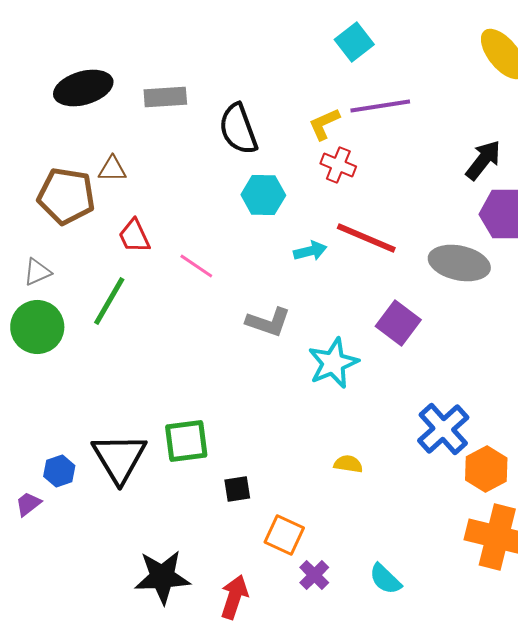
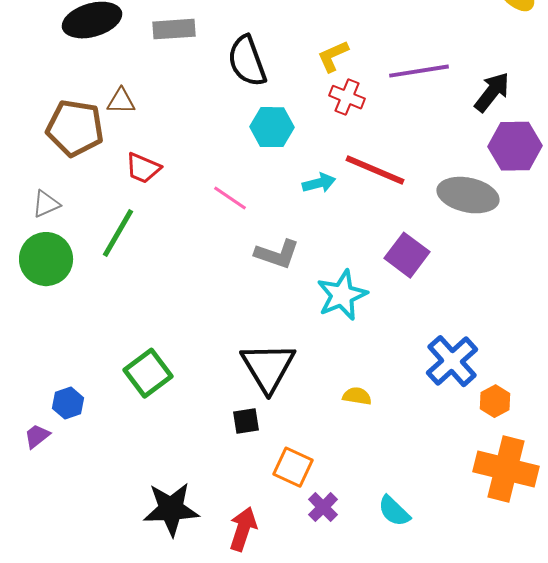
purple line: (380, 106) -> (419, 71), moved
red trapezoid: (134, 236) -> (143, 168), turned -42
pink line: (196, 266) -> (230, 198), moved
green square: (186, 441) -> (148, 373), moved, turned -30
black triangle: (119, 458) -> (268, 367), moved
orange hexagon: (486, 469) -> (495, 401), size x0.7

